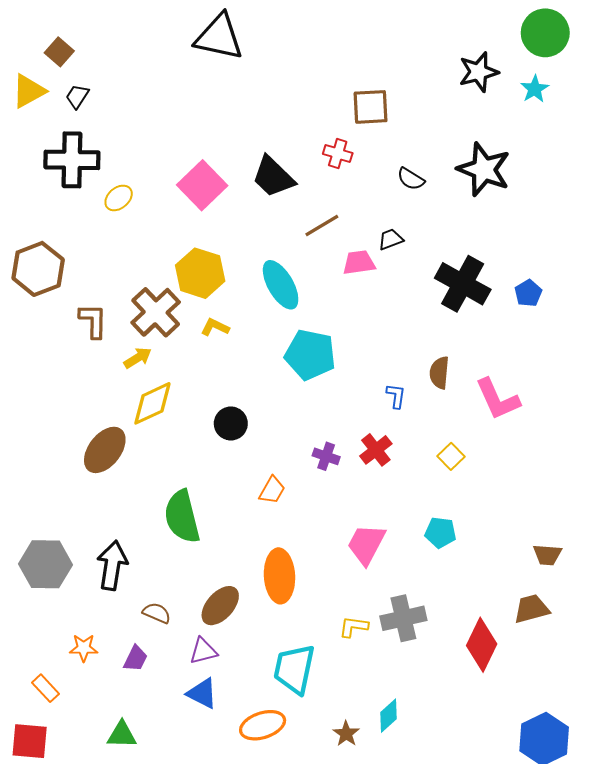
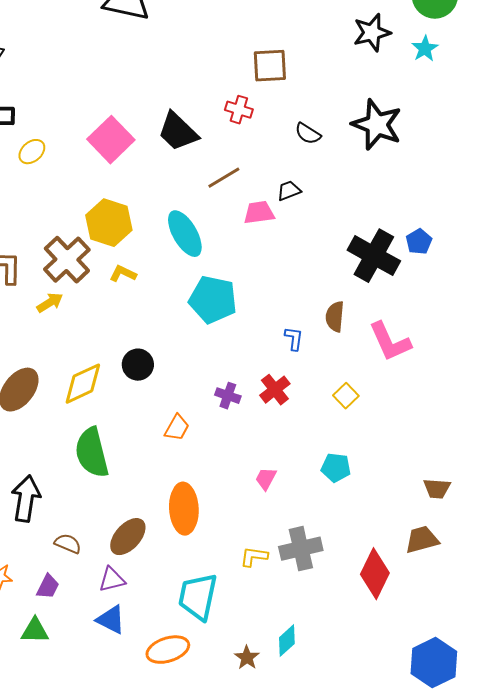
black cross: (463, 284) -> (374, 256), moved
yellow diamond: (152, 403) -> (83, 384), moved
pink trapezoid: (366, 544) -> (266, 479), size x0.6
green triangle: (122, 735) -> (35, 631), moved

